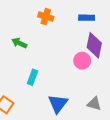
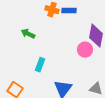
blue rectangle: (87, 18) -> (69, 11), moved

